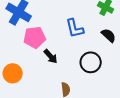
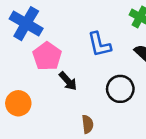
pink pentagon: (35, 37) -> (47, 56), turned -30

